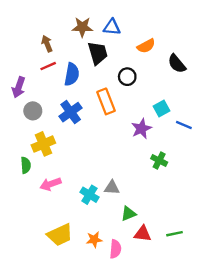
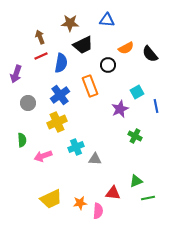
blue triangle: (112, 27) -> (107, 20), moved
orange semicircle: (146, 46) -> (126, 48), moved
black trapezoid: (98, 53) -> (83, 45), turned 80
gray circle: (33, 111) -> (28, 103), moved
blue line: (184, 125) -> (156, 106), turned 56
yellow cross: (43, 144) -> (57, 122), moved
cyan cross: (89, 195) -> (76, 147), moved, turned 35
green triangle: (128, 214) -> (136, 181), moved
red triangle: (143, 234) -> (113, 193), moved

